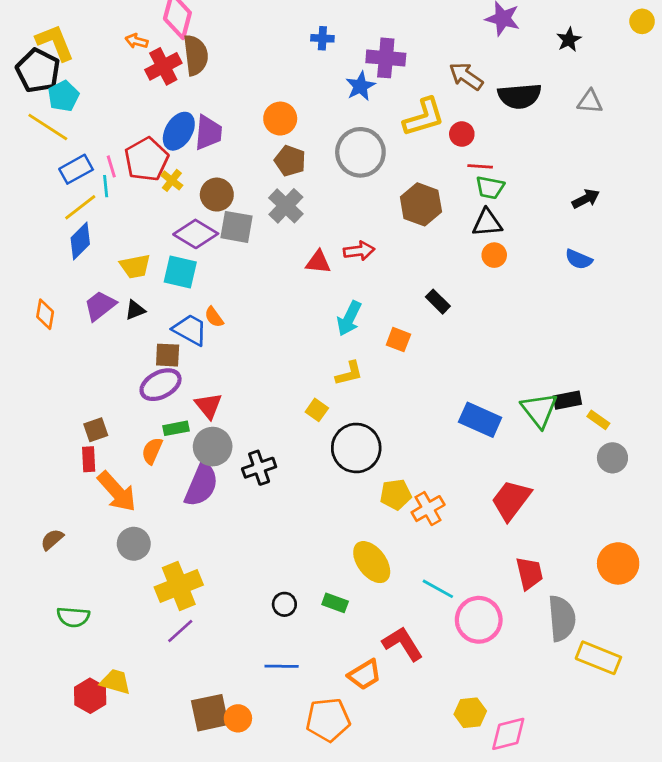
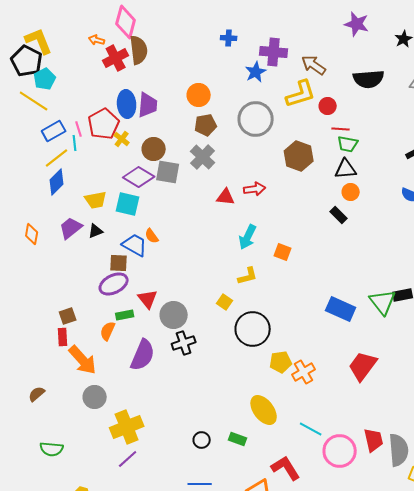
brown arrow: (466, 76) -> (314, 65), moved
blue ellipse: (179, 131) -> (127, 104), turned -36
brown pentagon: (290, 161) -> (206, 125), turned -30
black rectangle: (438, 302) -> (339, 215), moved
gray circle: (213, 447) -> (174, 315), moved
red trapezoid: (529, 573) -> (374, 440), moved

